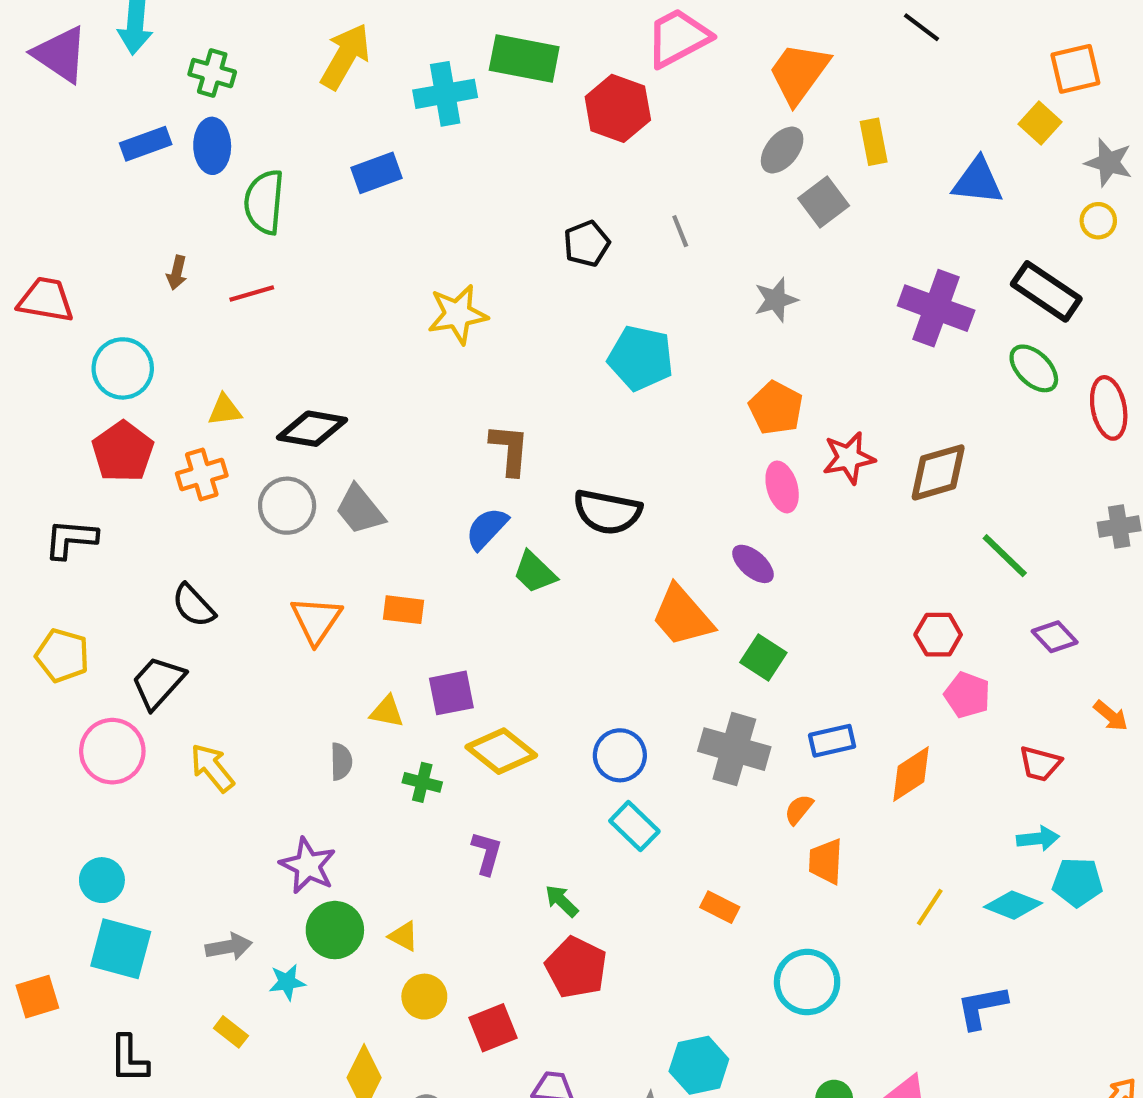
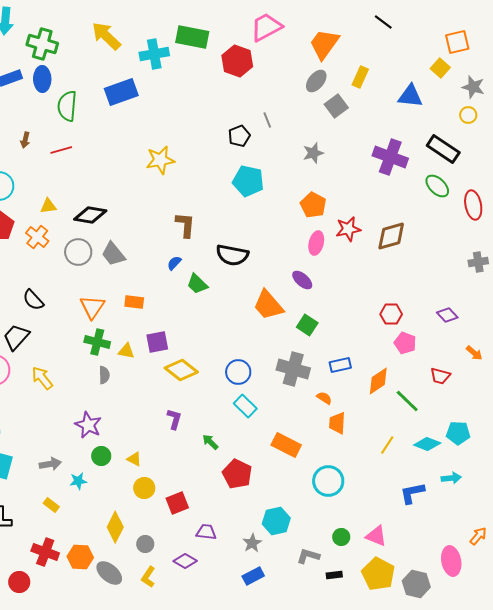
yellow arrow: (345, 56) -> (106, 36), turned -76
green cross: (212, 73) -> (42, 44), size x1.4
yellow rectangle: (874, 142) -> (360, 77), turned 35
blue rectangle: (376, 173) -> (121, 92), size x1.4
black pentagon: (587, 244) -> (239, 136), moved
orange cross: (202, 474) -> (37, 237), turned -35
pink ellipse: (782, 487) -> (316, 243), turned 30
blue semicircle: (487, 529) -> (174, 263), size x0.7
green line: (1005, 556) -> (407, 401), moved
green cross: (422, 782) -> (97, 342), moved, size x1.4
orange semicircle: (799, 809) -> (324, 398), turned 84
cyan arrow: (1038, 839) -> (451, 478), moved
orange rectangle: (720, 907) -> (286, 445), size x1.6
green circle: (335, 930) -> (101, 456), size x0.7
red pentagon: (576, 967) -> (237, 474), moved

